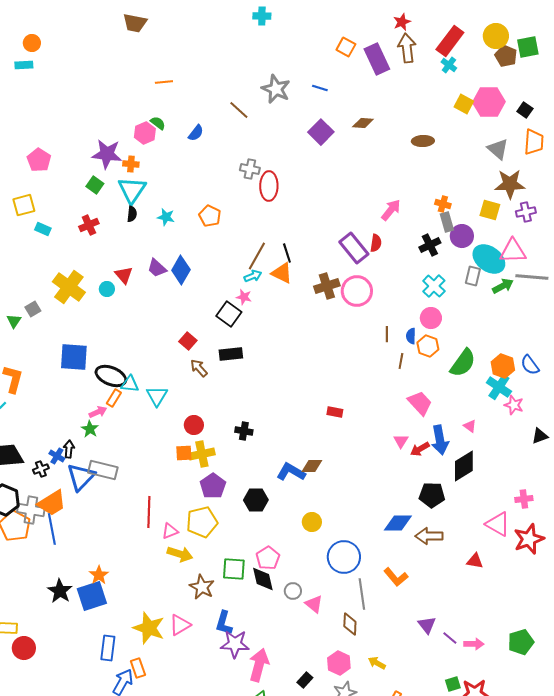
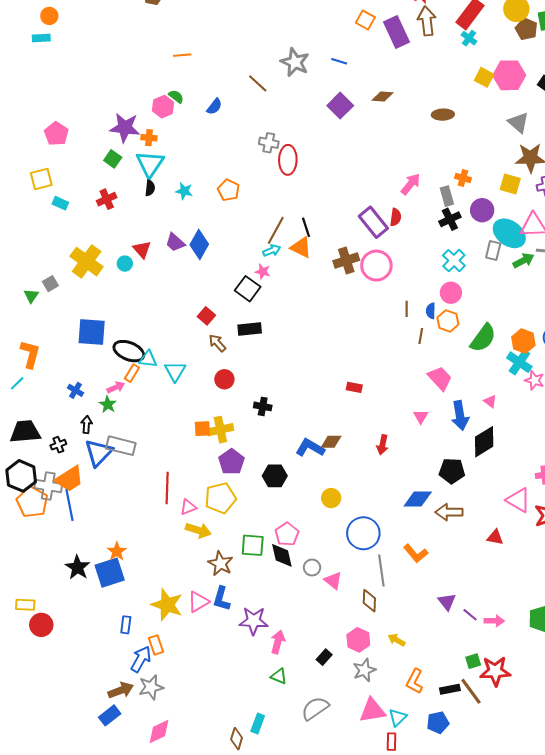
gray rectangle: (447, 222) -> (447, 196), moved
red circle: (194, 425) -> (224, 379), moved
red arrow: (420, 449) -> (382, 445), moved, turned -48
blue cross: (57, 456) -> (75, 390), moved
blue L-shape: (224, 623) -> (221, 599), moved
blue rectangle: (108, 648) -> (126, 625), size x0.7
pink arrow: (259, 665) -> (278, 642), size x0.7

